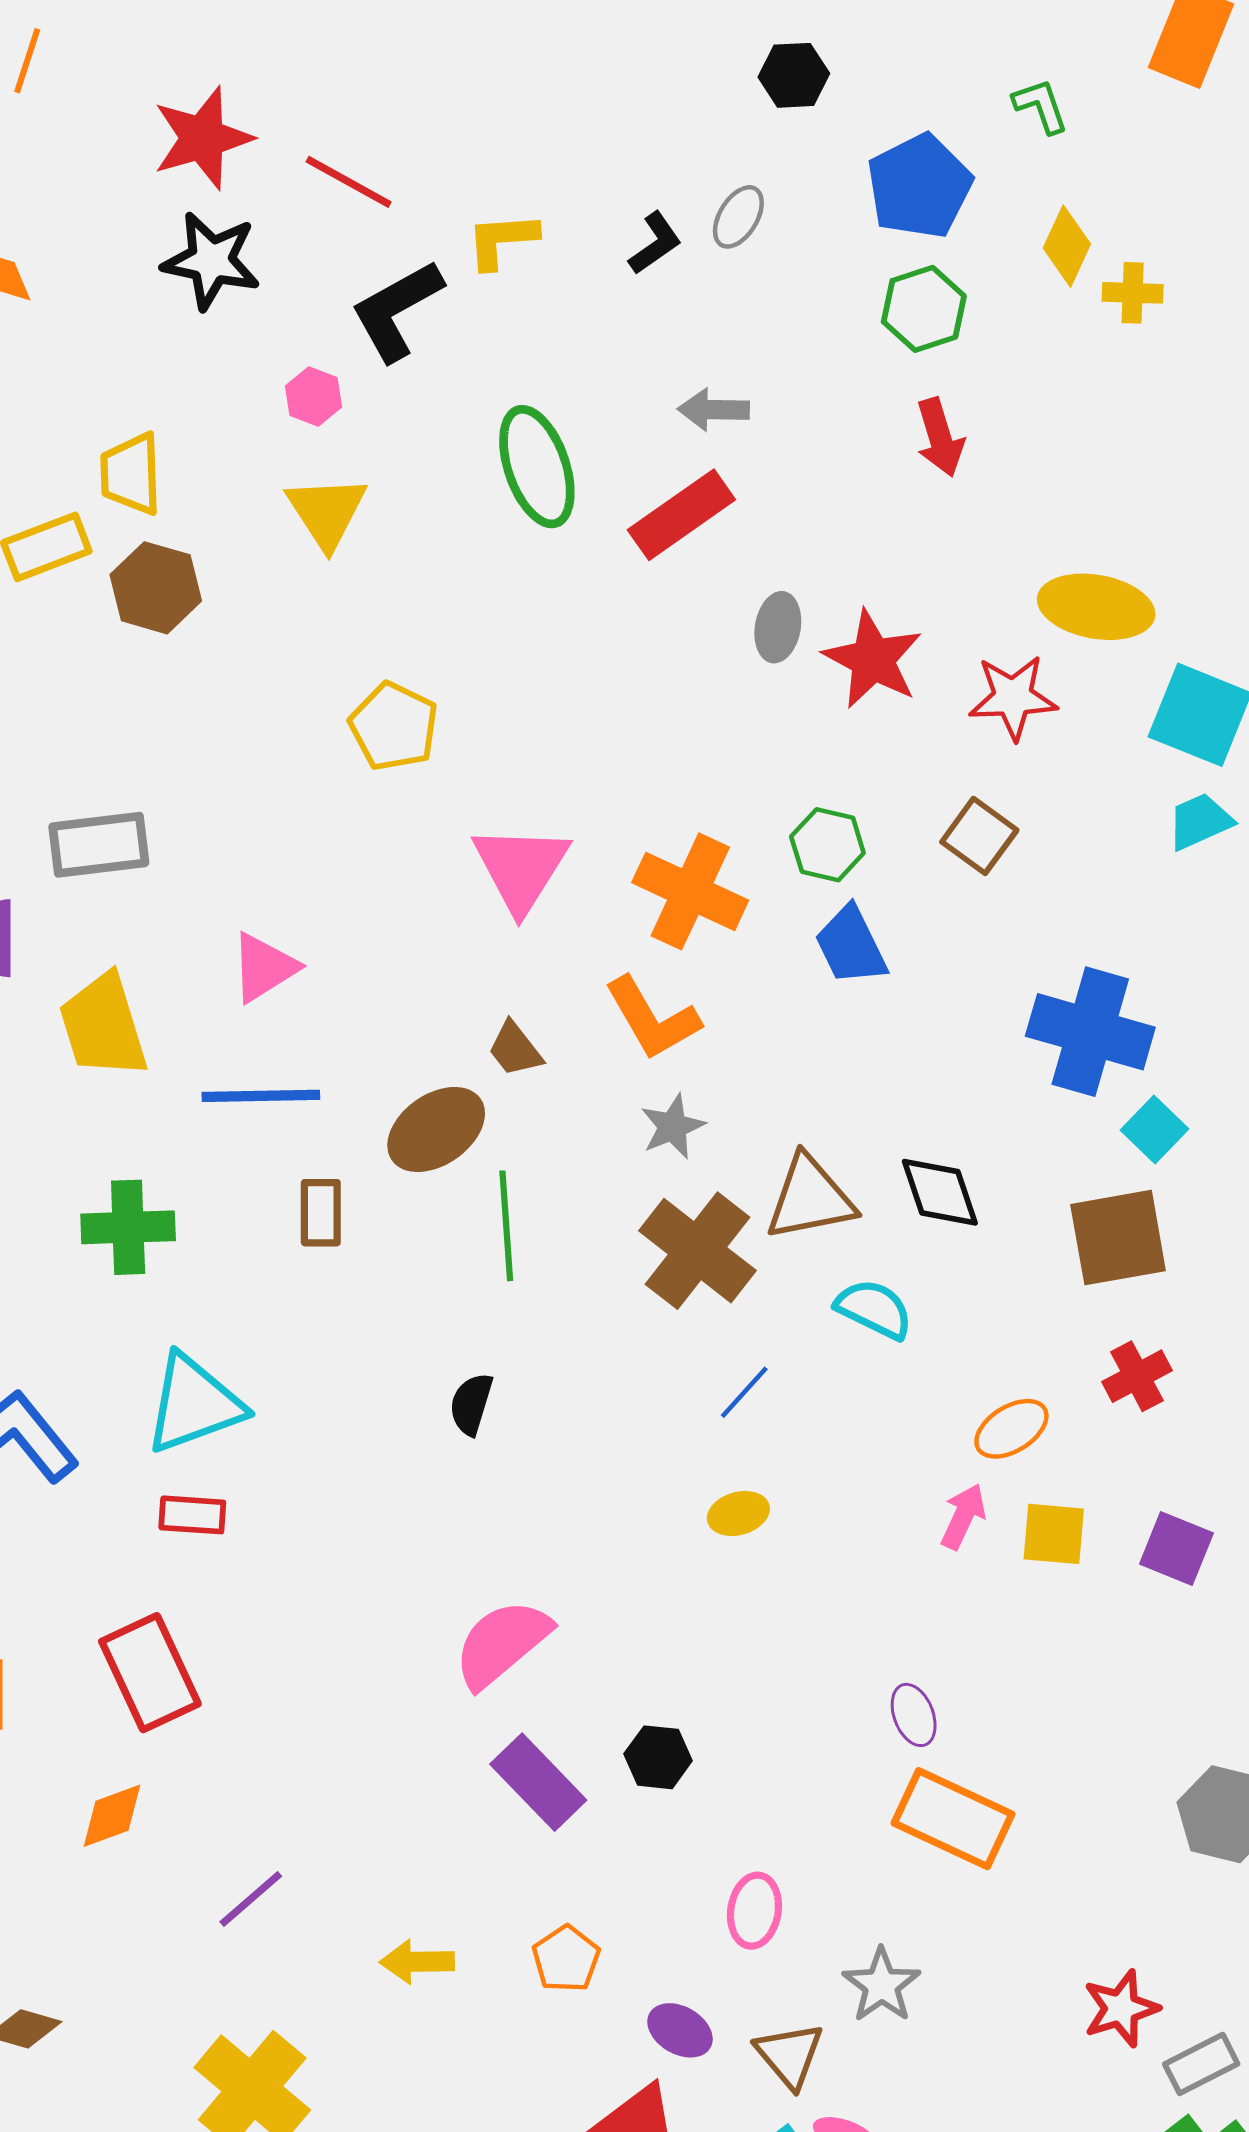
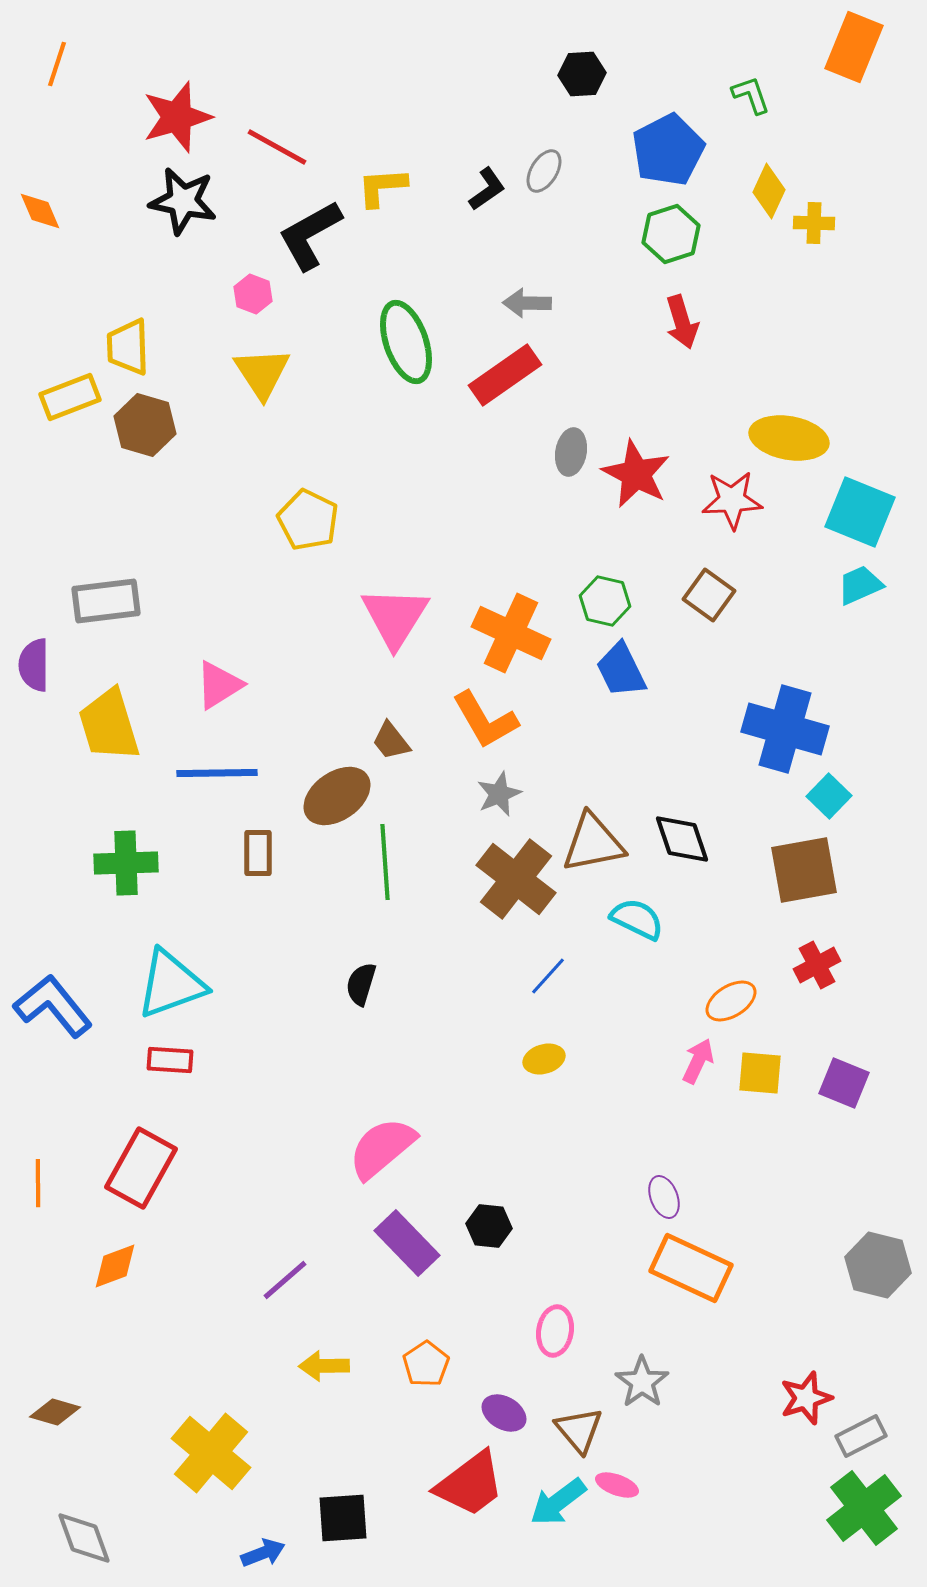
red rectangle: (150, 1673) -> (141, 1168), turned 54
purple line: (251, 1899) -> (285, 1280), moved

